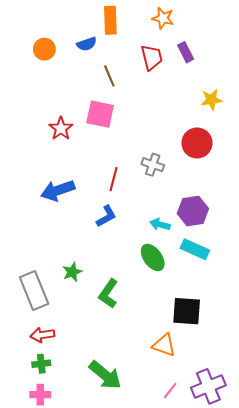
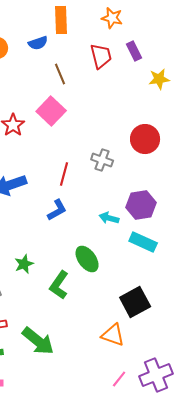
yellow star: (211, 100) -> (159, 79), moved
pink square: (100, 114) -> (51, 111), turned 32
green ellipse: (153, 257) -> (87, 259), moved
black square: (187, 311) -> (135, 302), turned -32
green arrow: (105, 375) -> (38, 341), moved

